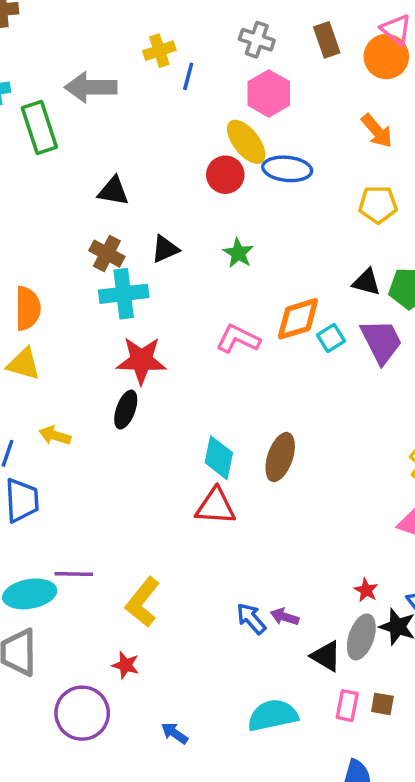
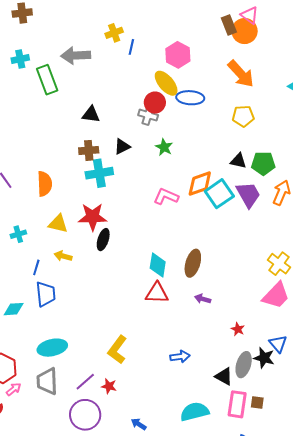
gray cross: (257, 40) -> (148, 115), moved
brown rectangle: (327, 40) -> (229, 25), moved
orange arrow: (377, 131) -> (241, 74), size x1.4
brown cross: (107, 254) -> (89, 150), turned -30
cyan square: (331, 338) -> (219, 194), size x1.8
red star: (141, 360) -> (93, 217), moved
yellow triangle: (24, 364) -> (58, 224), moved
purple line: (74, 574) -> (85, 382), moved, turned -40
red star: (366, 590) -> (238, 329), moved
purple arrow: (285, 617) -> (203, 299), moved
blue arrow: (251, 619) -> (180, 357), turned 126
pink rectangle: (347, 706) -> (237, 404), size x1.5

